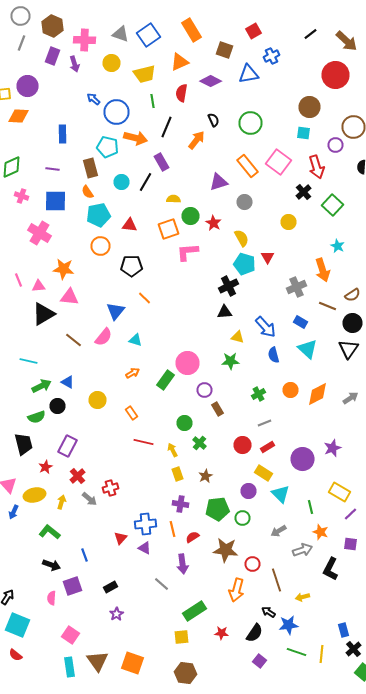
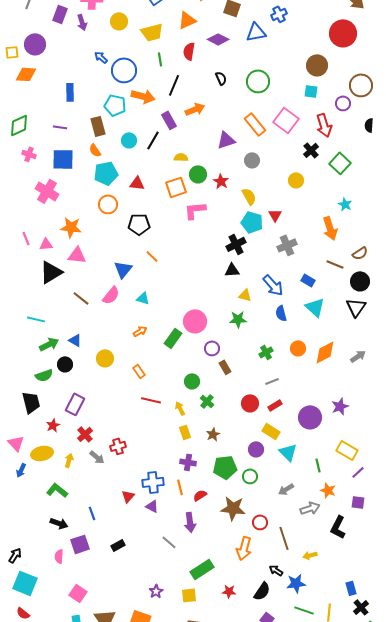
orange arrow: (196, 140) -> (195, 109), moved, turned 30
gray cross: (296, 287) -> (287, 245), moved
purple star: (116, 614) -> (156, 591), moved

